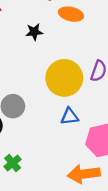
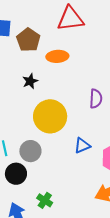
yellow circle: (64, 78) -> (50, 116), moved

